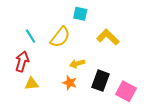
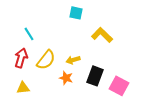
yellow semicircle: (60, 37) -> (46, 60), moved
yellow triangle: (32, 84) -> (23, 88), moved

